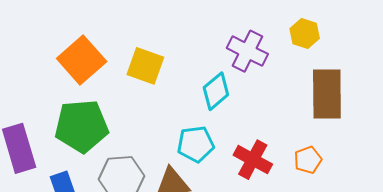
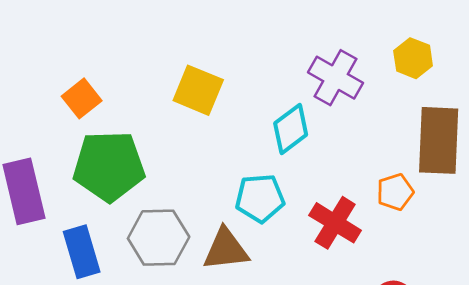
orange square: (82, 60) -> (82, 98), moved, size x0.6
orange pentagon: (308, 160) -> (395, 192), moved

